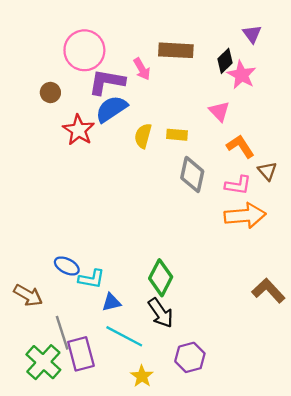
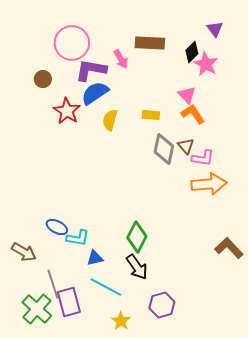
yellow semicircle: (143, 136) -> (110, 120), moved
orange L-shape: (240, 146) -> (193, 114), moved
brown triangle: (267, 171) -> (186, 146), moved

